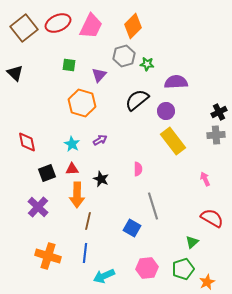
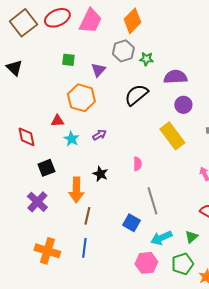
purple circle: (166, 111) -> (183, 105), moved
red triangle: (72, 169) -> (57, 121), moved
cyan arrow: (104, 276) -> (161, 238), moved

